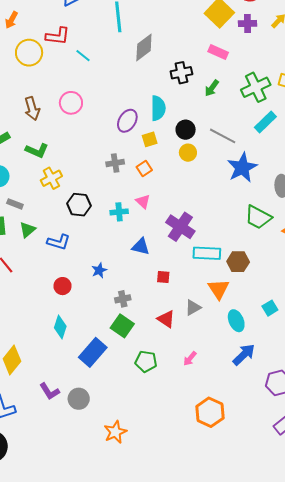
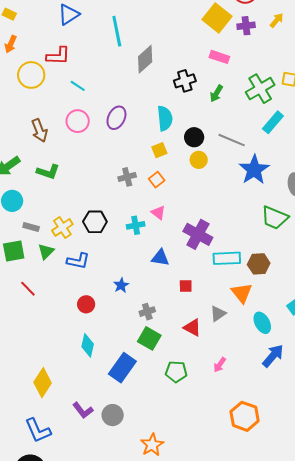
cyan line: (83, 56) -> (78, 86), moved
purple ellipse: (127, 121) -> (116, 118), moved
yellow cross: (51, 178) -> (62, 227), moved

